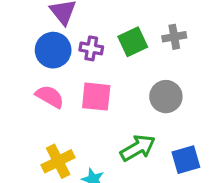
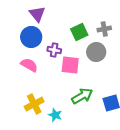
purple cross: (91, 48) -> (54, 50), moved
pink square: (96, 97) -> (70, 65), moved
gray circle: (166, 97) -> (96, 52), moved

